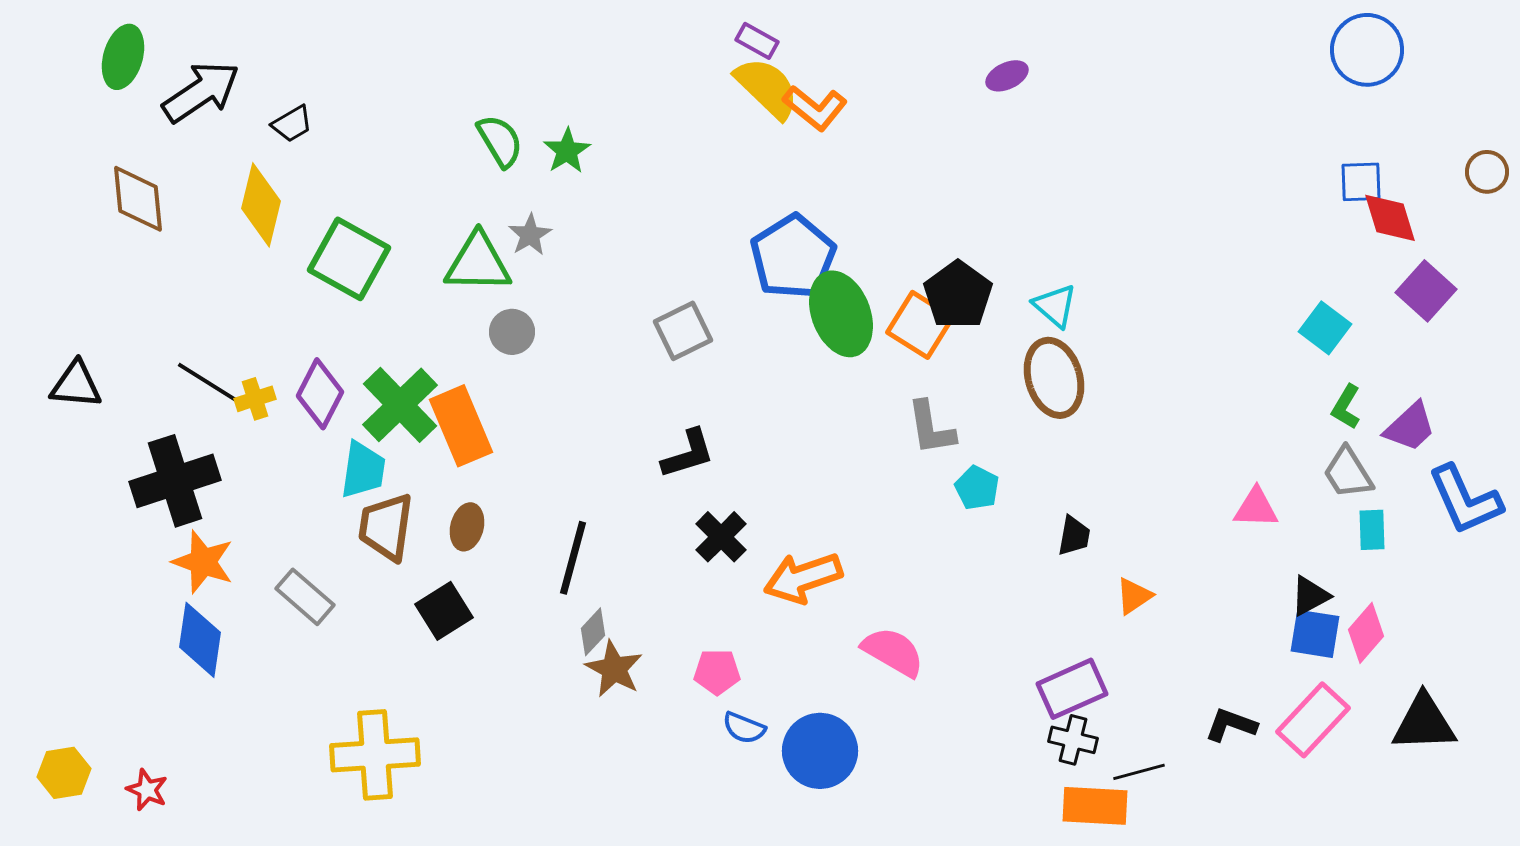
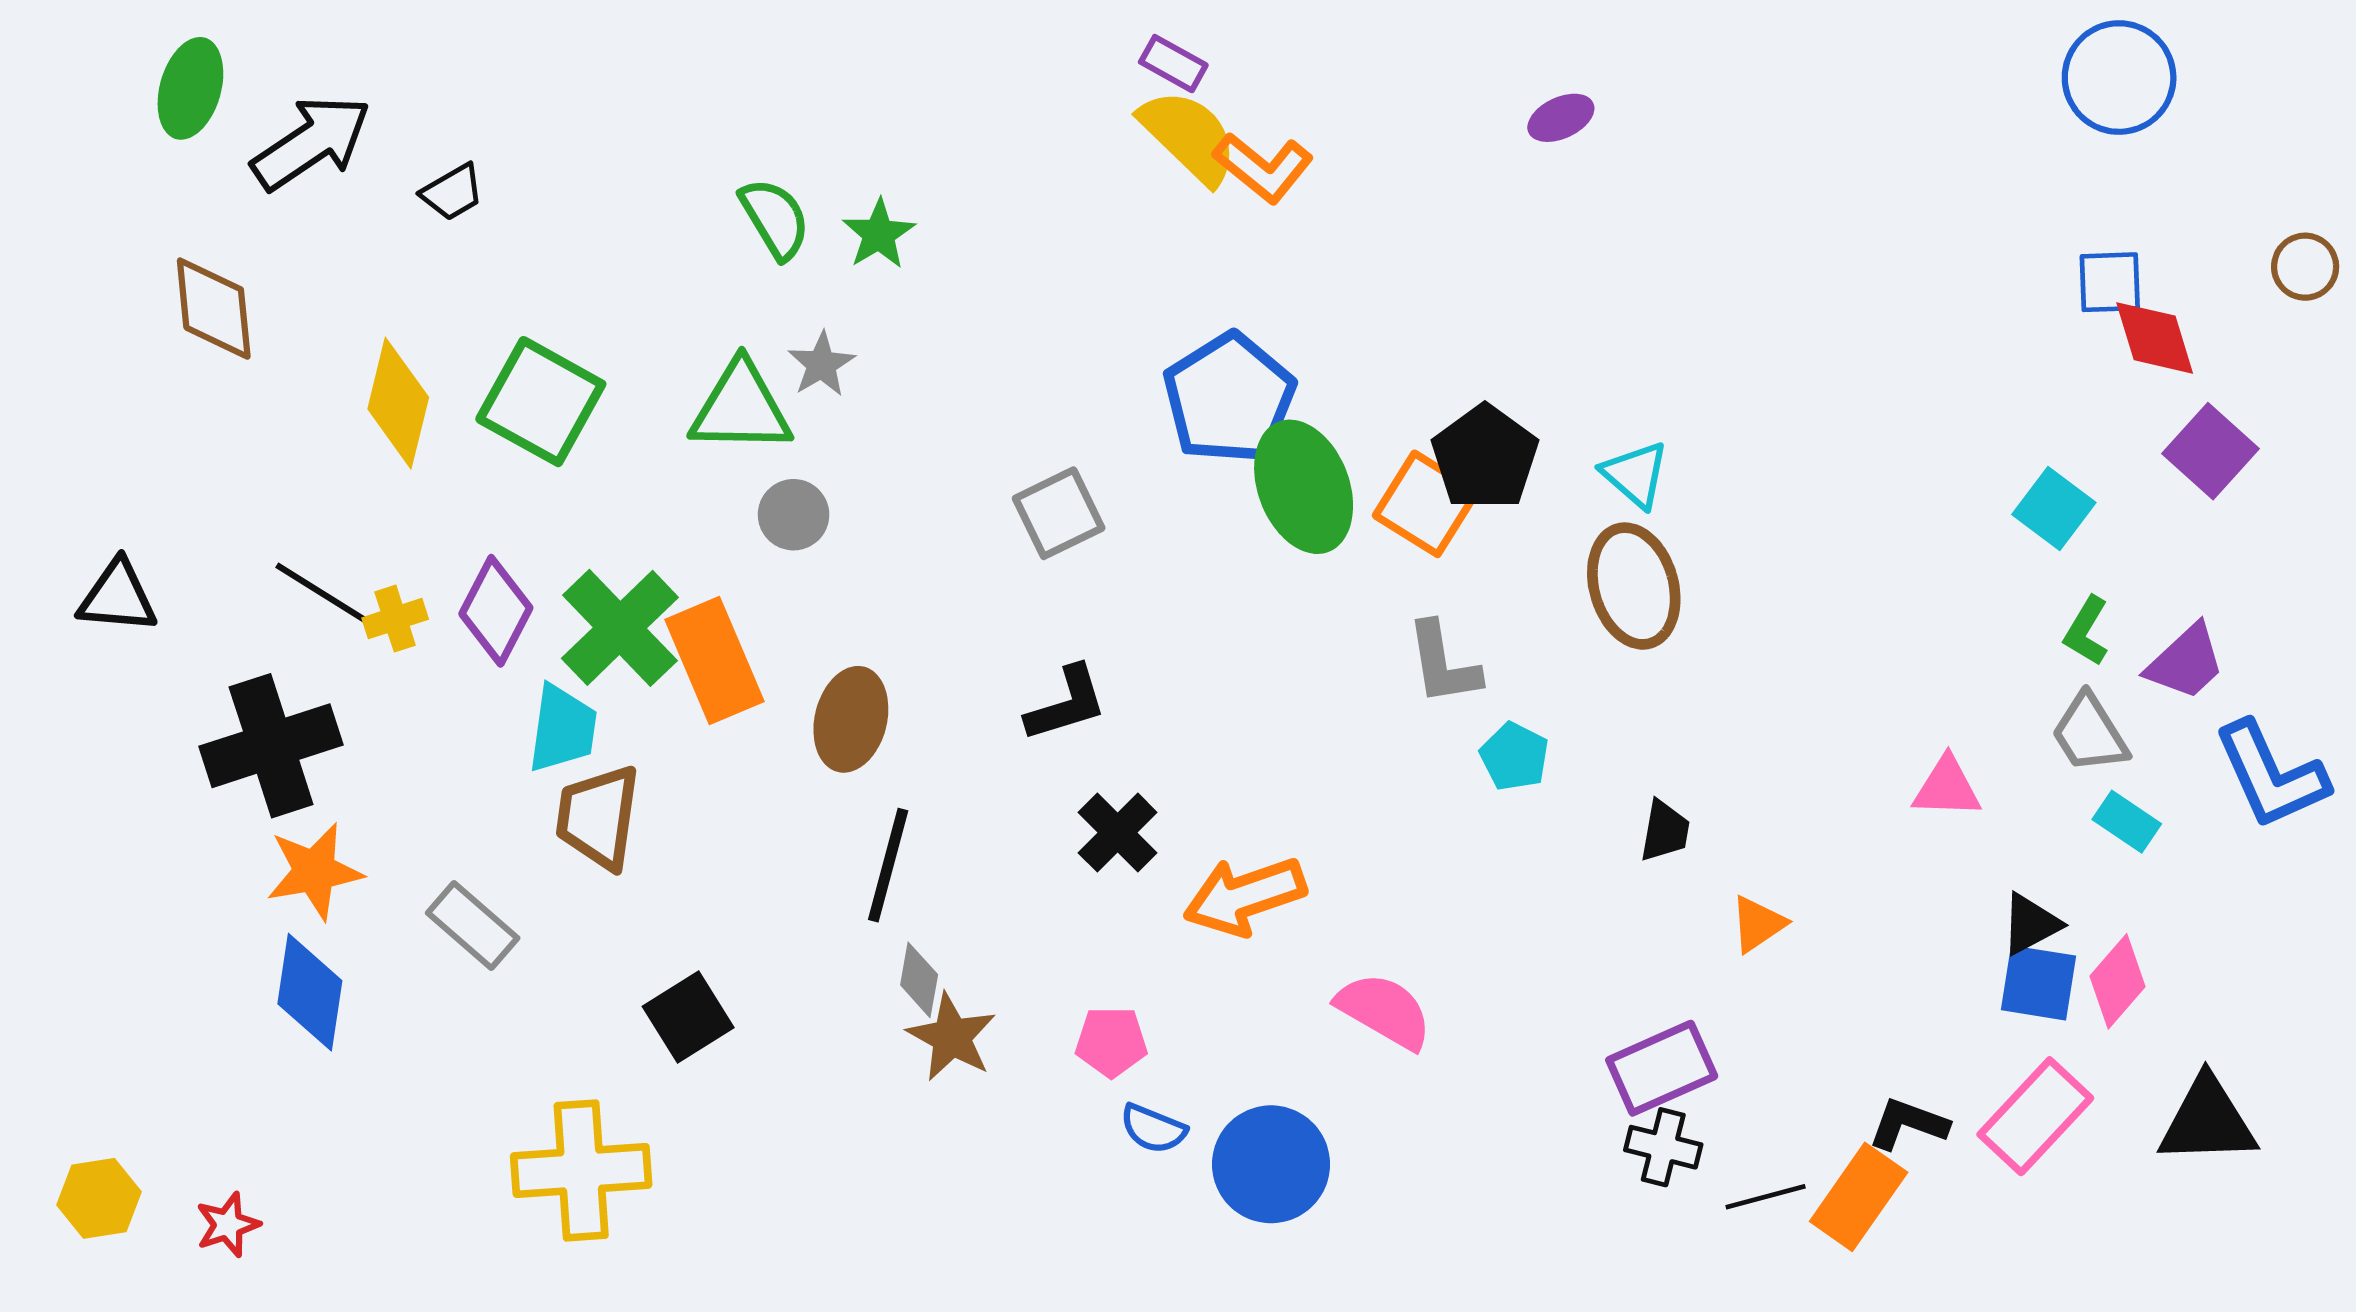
yellow diamond: (261, 205) -> (398, 403), moved
brown ellipse: (467, 527) -> (851, 719), moved, size x1.4
cyan rectangle: (1372, 530) -> (2127, 822), turned -54
orange star: (203, 562) -> (314, 871), turned -30
black square: (444, 611) -> (688, 1017), moved
gray diamond: (593, 632) -> (919, 980), turned -33
red star: (147, 790) -> (228, 1225), turned 30
orange rectangle: (1095, 806) -> (1859, 1197), moved, turned -58

